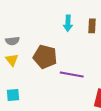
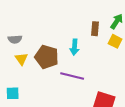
cyan arrow: (68, 23) -> (74, 47), moved
yellow triangle: (12, 60) -> (21, 59), moved

